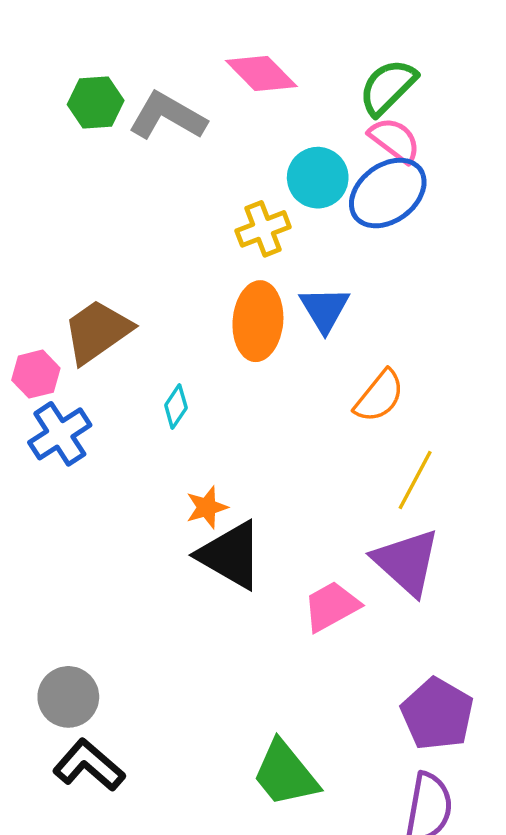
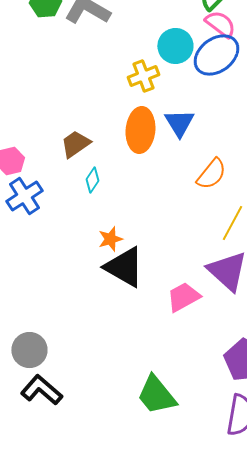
brown trapezoid: (97, 331) -> (75, 144), moved, size x0.7

